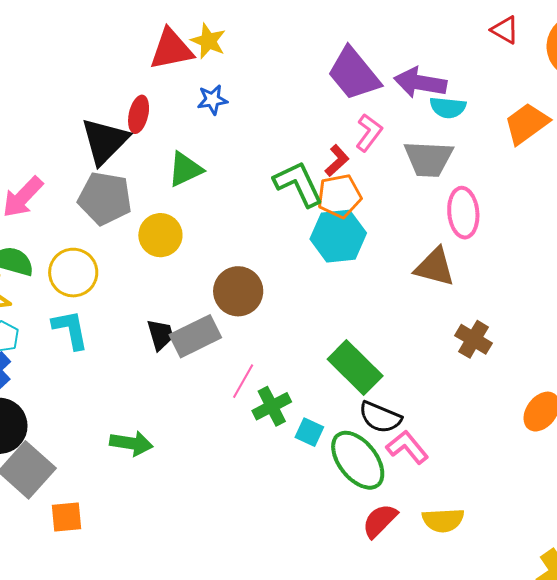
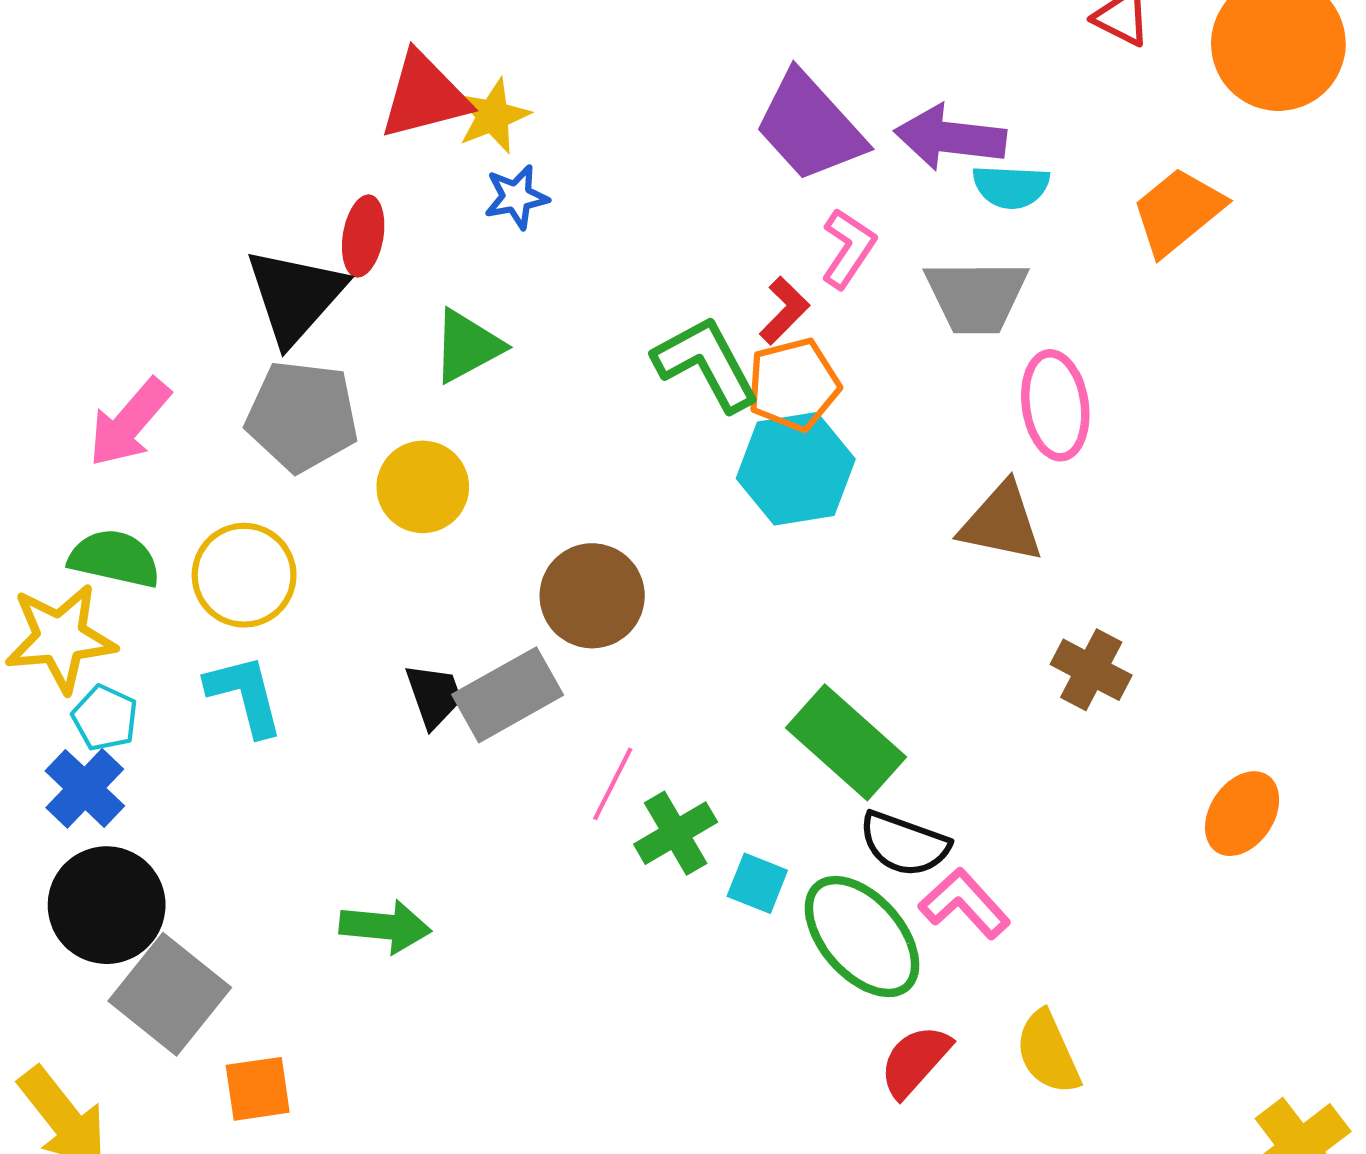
yellow star: (208, 41) -> (493, 116), moved, turned 30
yellow semicircle: (443, 520) -> (1048, 1053), turned 72

